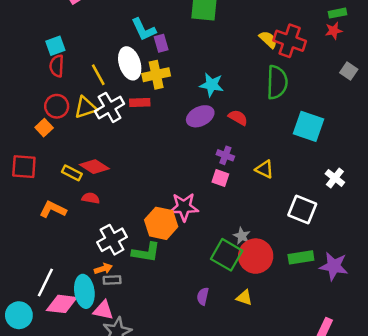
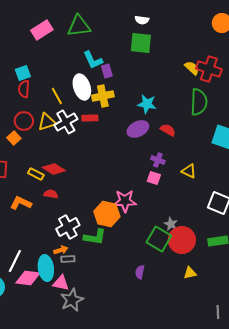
yellow triangle: (244, 298) -> (190, 273), moved, turned -32

